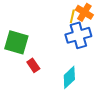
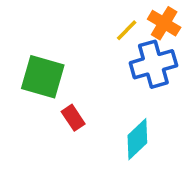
yellow line: (72, 16) -> (127, 30), moved, turned 32

